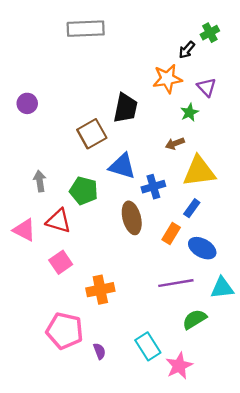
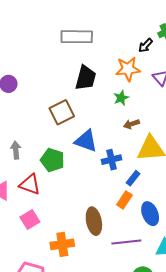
gray rectangle: (86, 29) -> (77, 37), moved
black trapezoid: (125, 108) -> (86, 78), moved
green star: (189, 112) -> (121, 98), moved
blue rectangle: (192, 208) -> (133, 178), moved
brown ellipse: (132, 218) -> (94, 221), moved
blue ellipse: (202, 248) -> (150, 214), turned 35

